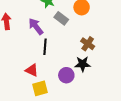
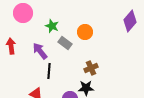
brown cross: (88, 44) -> (91, 68), turned 32

